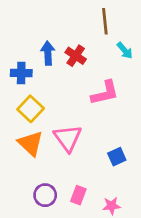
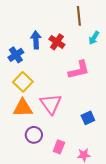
cyan arrow: (125, 50) -> (94, 38), turned 72
blue cross: (21, 73) -> (16, 55), turned -35
orange triangle: (31, 143) -> (23, 108), turned -45
purple circle: (45, 195) -> (34, 135), moved

